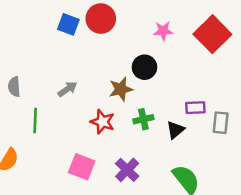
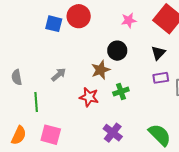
black triangle: (175, 130) -> (158, 53), moved
pink square: (82, 167) -> (51, 135), moved

